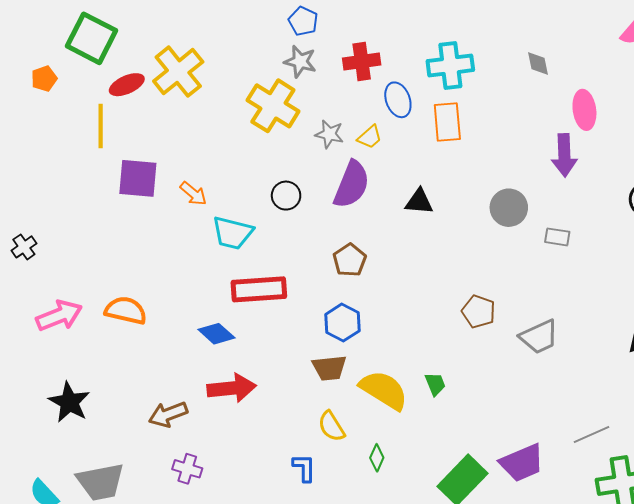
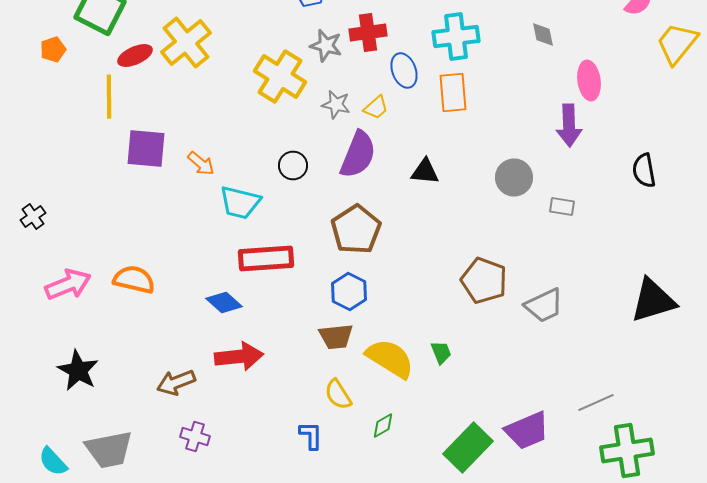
gray star: (300, 61) -> (326, 46), moved
brown pentagon: (350, 260) -> (356, 230), size x1.5
brown pentagon: (479, 311) -> (484, 280), size x1.4
green diamond: (377, 458) -> (383, 426), turned 36

